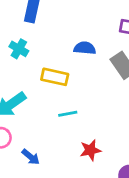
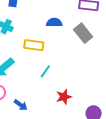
cyan line: (68, 114) -> (45, 71), turned -40

